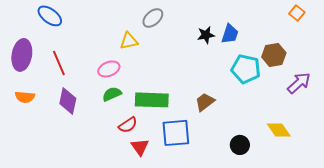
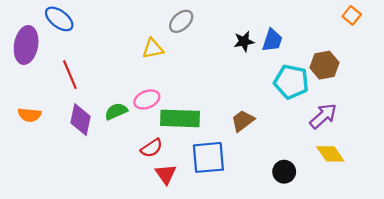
purple ellipse: (22, 55) -> (26, 45), moved
pink ellipse: (109, 69) -> (147, 99), moved
purple arrow: (299, 83) -> (323, 116), moved
green semicircle: (112, 94) -> (116, 111), moved

